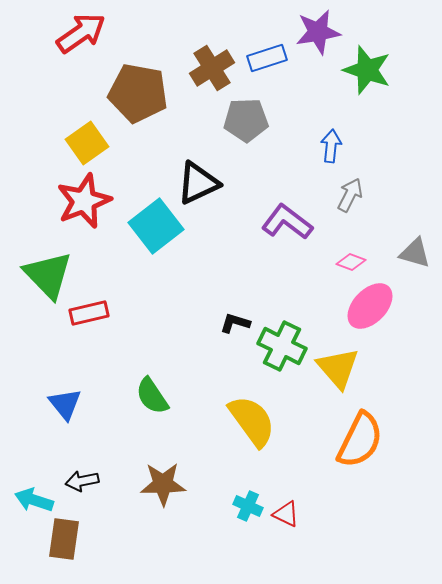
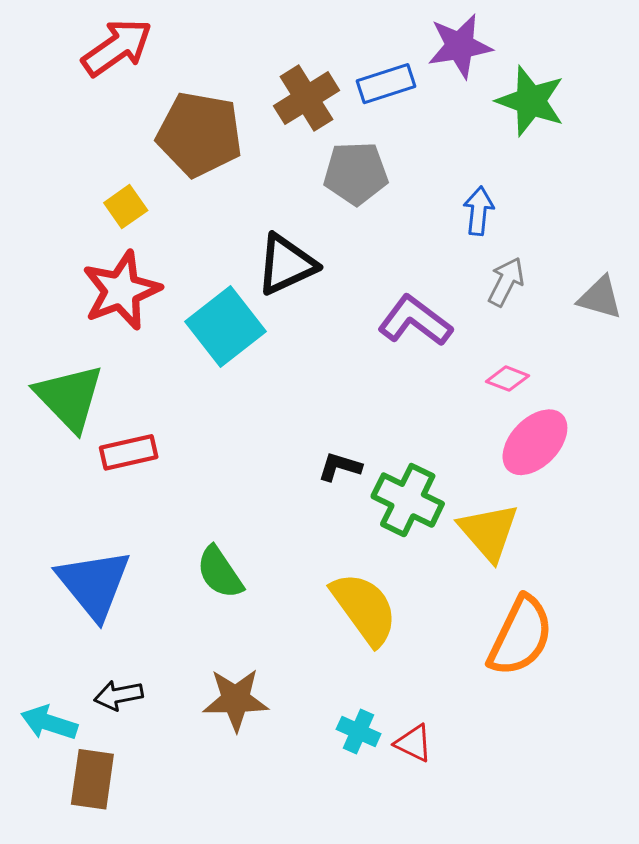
yellow square: (87, 143) -> (126, 207), size x0.7
gray triangle: (415, 253) -> (600, 298), moved
blue triangle: (65, 404) -> (94, 584), size x1.6

